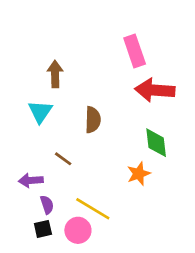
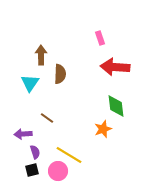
pink rectangle: (135, 51) -> (100, 38), size x0.6
brown semicircle: (93, 120) -> (60, 74), moved

